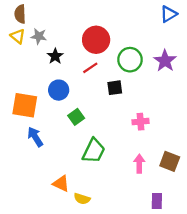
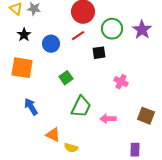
black star: (55, 56) -> (24, 35), moved
blue circle: (59, 90) -> (51, 44), moved
pink cross: (140, 122) -> (121, 82), turned 32
blue arrow: (35, 137) -> (31, 107), moved
pink arrow: (139, 164) -> (108, 119), moved, turned -91

